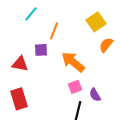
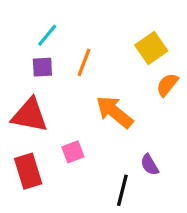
purple square: (41, 50) -> (42, 67), moved
red triangle: (20, 64) -> (30, 115), size x1.4
pink square: (75, 87) -> (73, 152), moved

